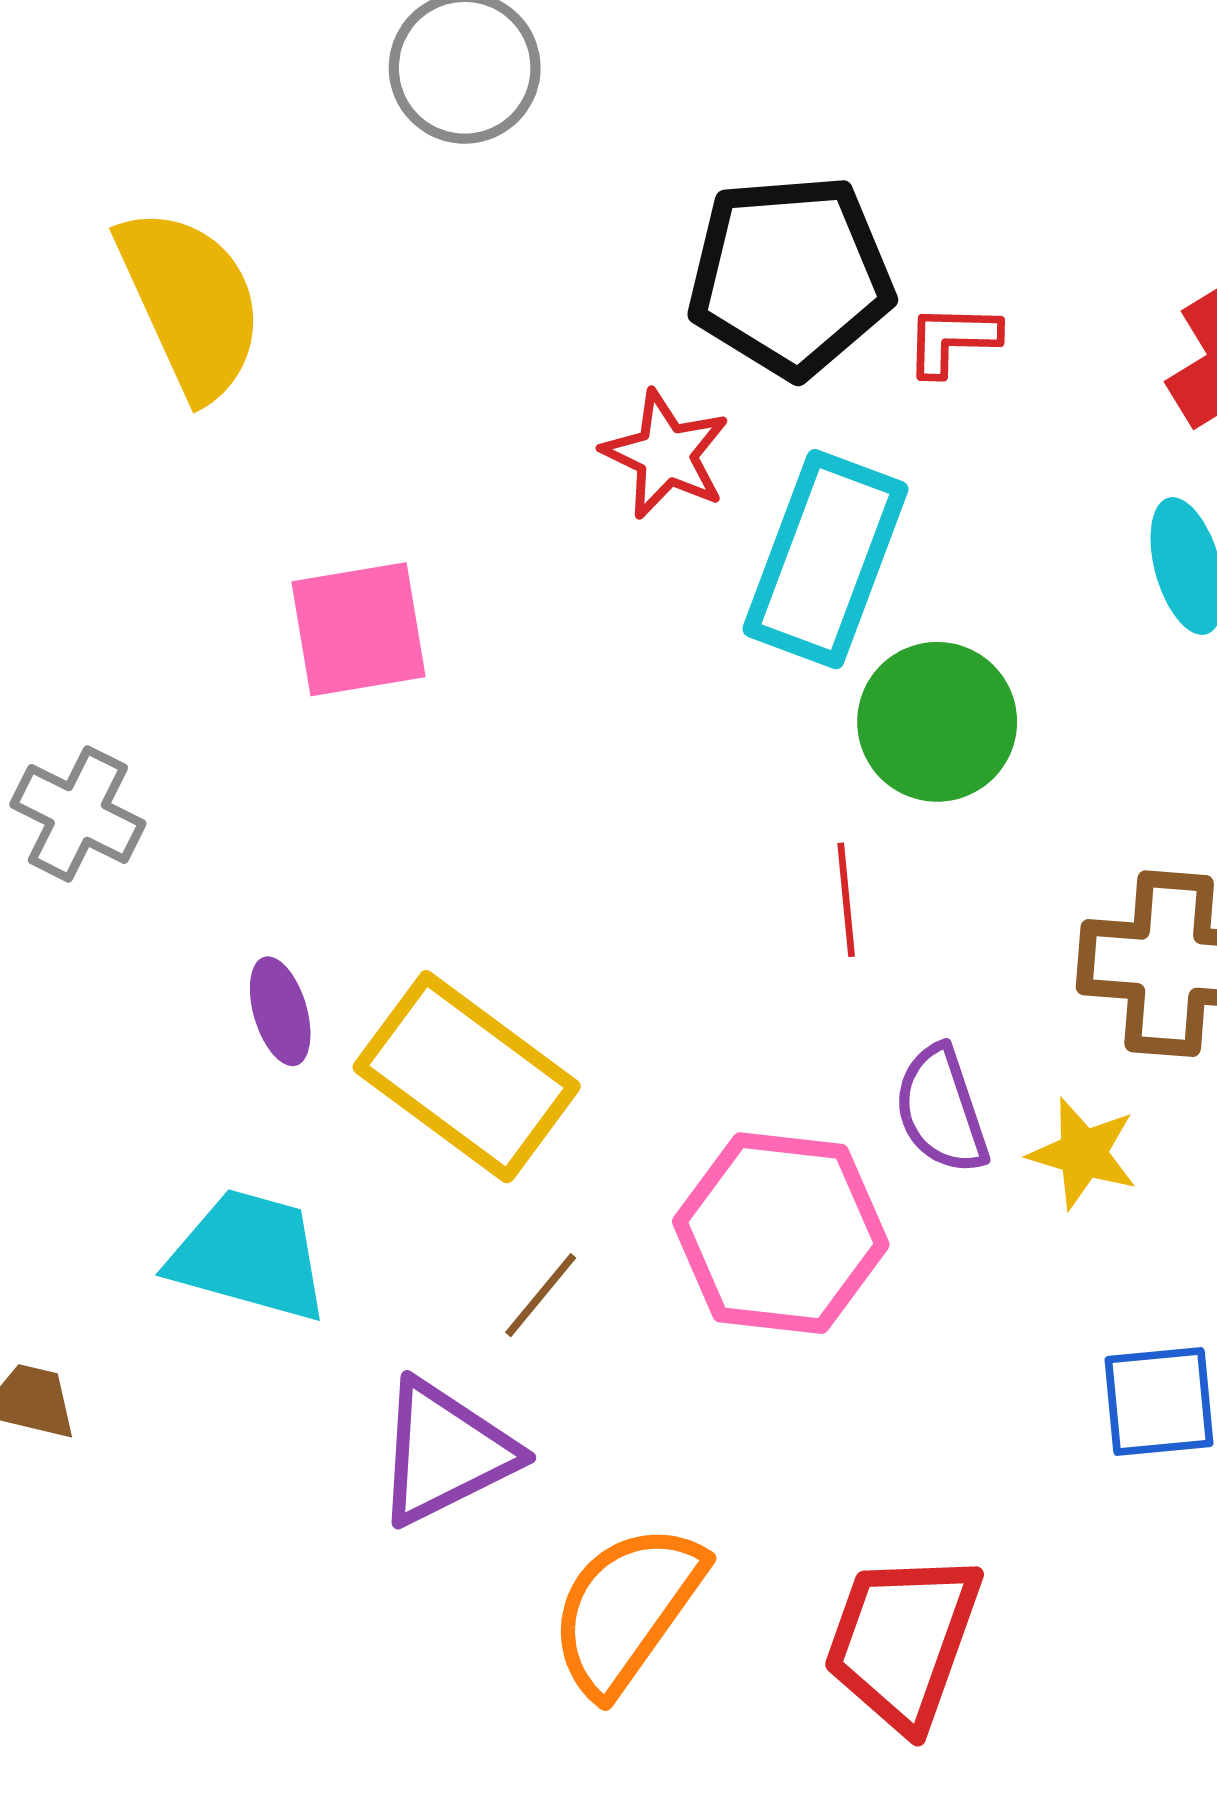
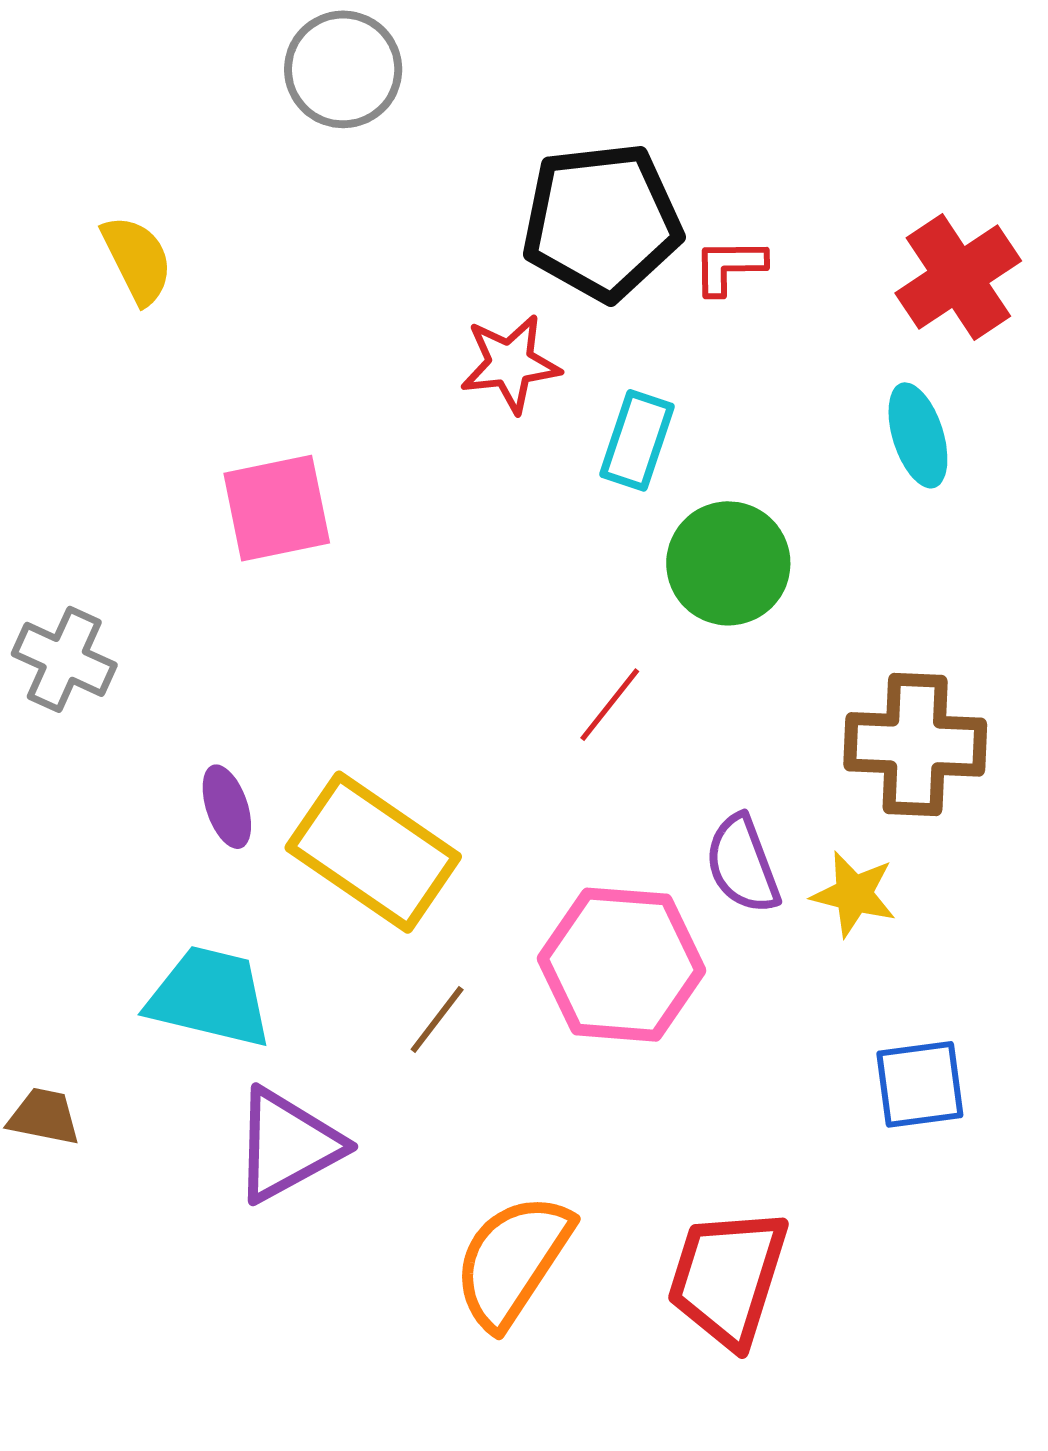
yellow semicircle: (190, 303) -> (137, 260), size x0.6
red star: (666, 454) -> (510, 364), turned -30
cyan rectangle: (825, 559) -> (637, 440), size x0.6
red line: (846, 900) -> (610, 705), moved, turned 46
purple triangle: (445, 1452) -> (287, 1145), moved

